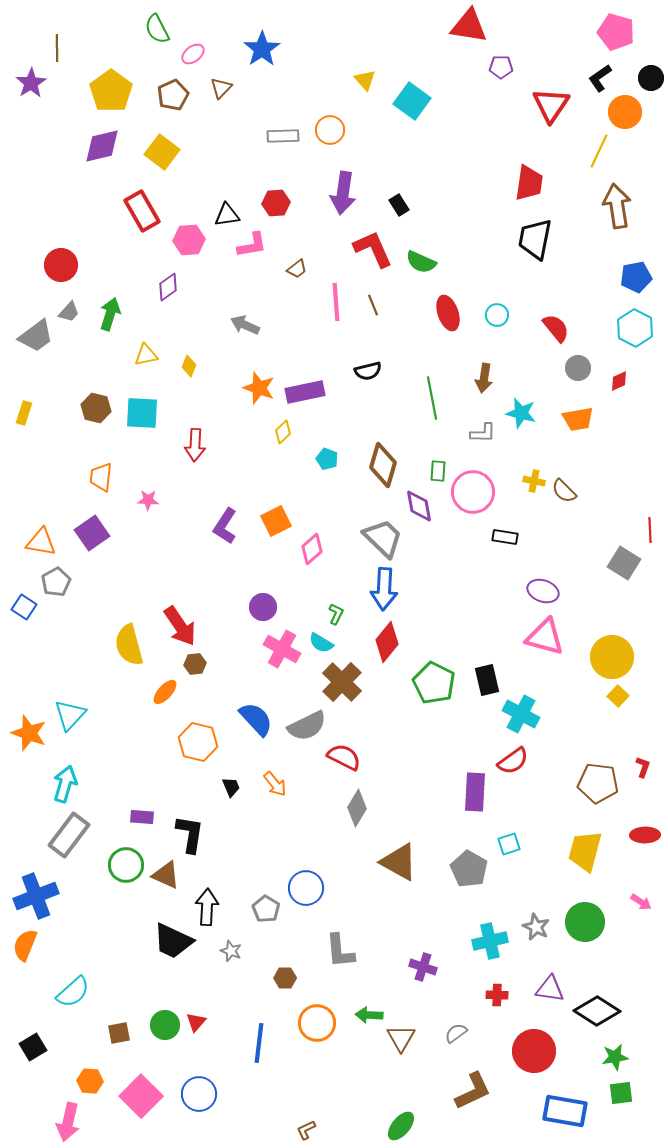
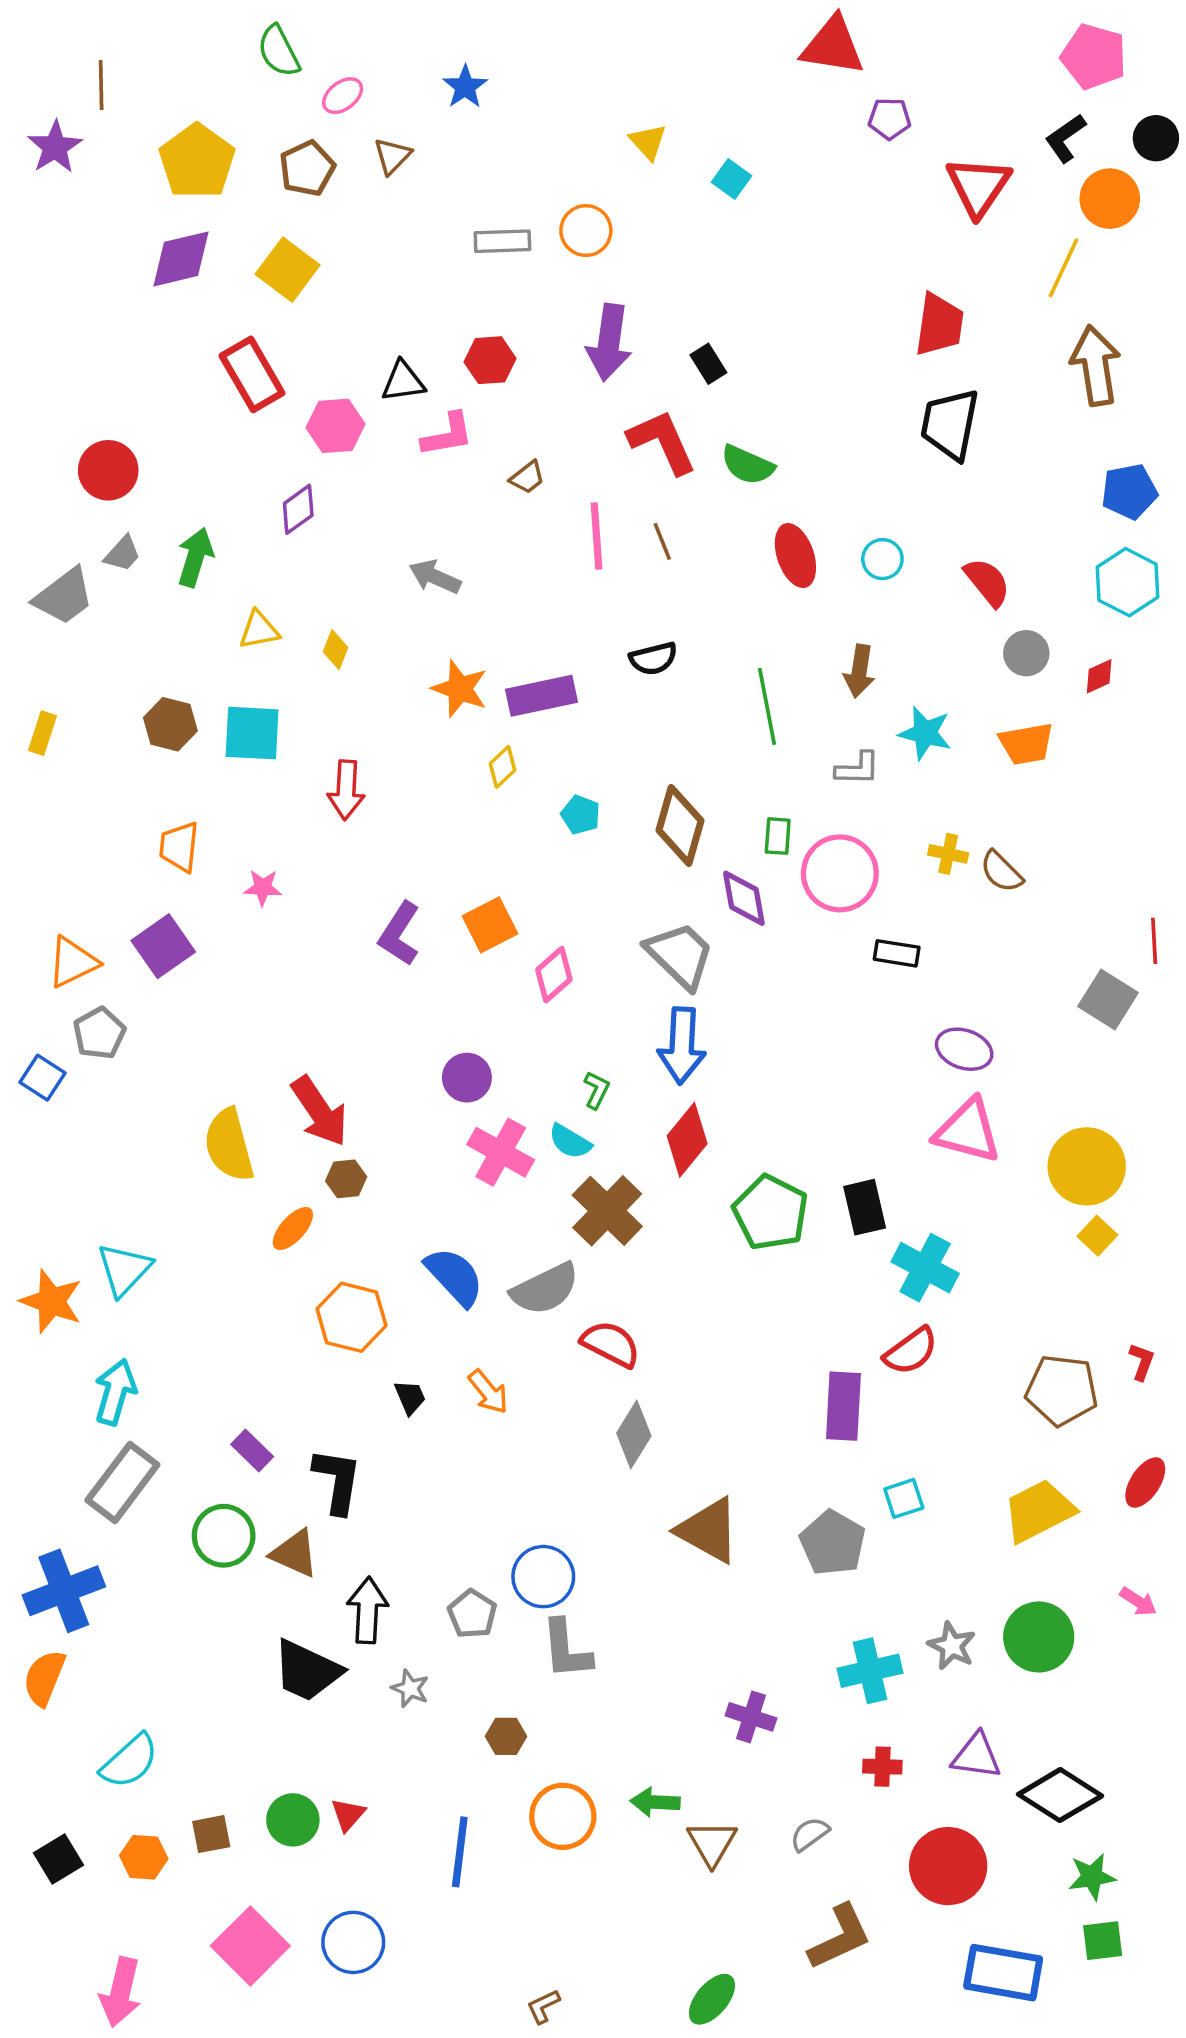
blue star: (262, 49) -> (465, 87), size x0.7
cyan square: (412, 101) -> (732, 179), size x0.6
orange triangle: (41, 542) -> (73, 962), turned -36
purple rectangle: (142, 817) -> (252, 1451), turned 40
red ellipse: (645, 835) -> (1145, 1482), turned -56
yellow trapezoid: (585, 851) -> (1039, 1511), turned 48
gray L-shape: (340, 951) -> (566, 1649), moved
orange hexagon: (90, 1081) -> (144, 1857), moved

